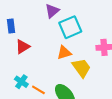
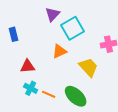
red triangle: (23, 47) -> (28, 66), moved, turned 35
orange triangle: (64, 53) -> (60, 51), moved

